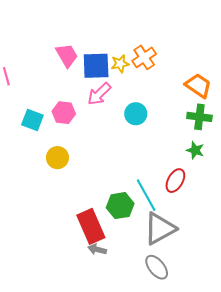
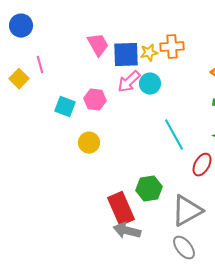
orange cross: (144, 57) -> (172, 47), turned 30
cyan circle: (136, 114) -> (150, 84), moved
cyan line: (146, 195) -> (174, 135), moved
gray arrow: (97, 249) -> (127, 231), size x1.5

